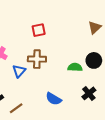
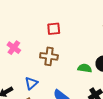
blue triangle: (19, 71) -> (31, 83), moved

